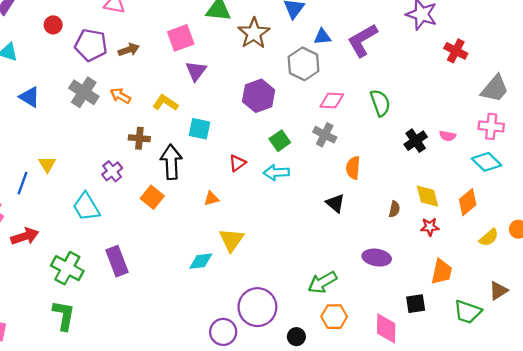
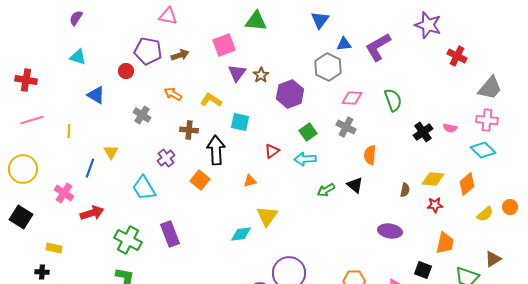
red circle: (53, 25) -> (126, 71), moved
brown star: (254, 33) -> (261, 75), moved, size x0.6
gray cross: (84, 92) -> (142, 115), moved, size x0.7
yellow diamond: (427, 196) -> (433, 179), turned -70
green arrow: (322, 282) -> (326, 190), moved, size x0.7
black square: (416, 304) -> (423, 270), turned 30

